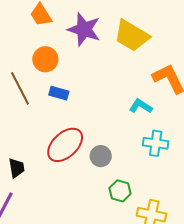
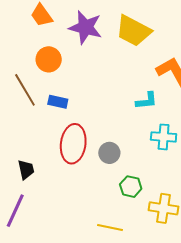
blue rectangle: (59, 93) -> (58, 102), moved
cyan L-shape: (141, 106) -> (147, 101), turned 145
red ellipse: (65, 145) -> (73, 144), turned -36

